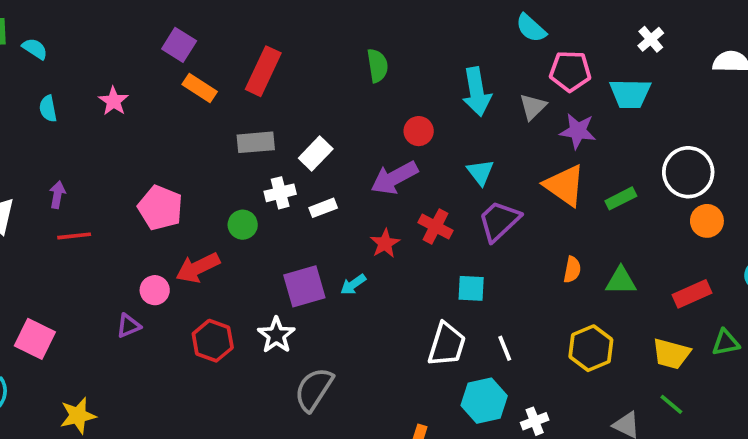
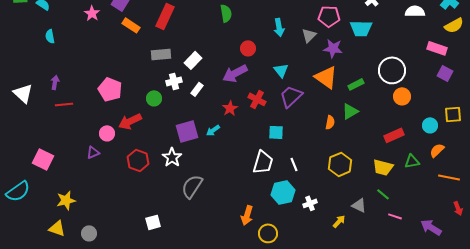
cyan arrow: (477, 92) -> (279, 27), size x0.7
pink star: (113, 101) -> (92, 13), moved
white rectangle: (323, 208) -> (197, 89), turned -32
green triangle: (621, 281) -> (350, 111), moved, turned -30

